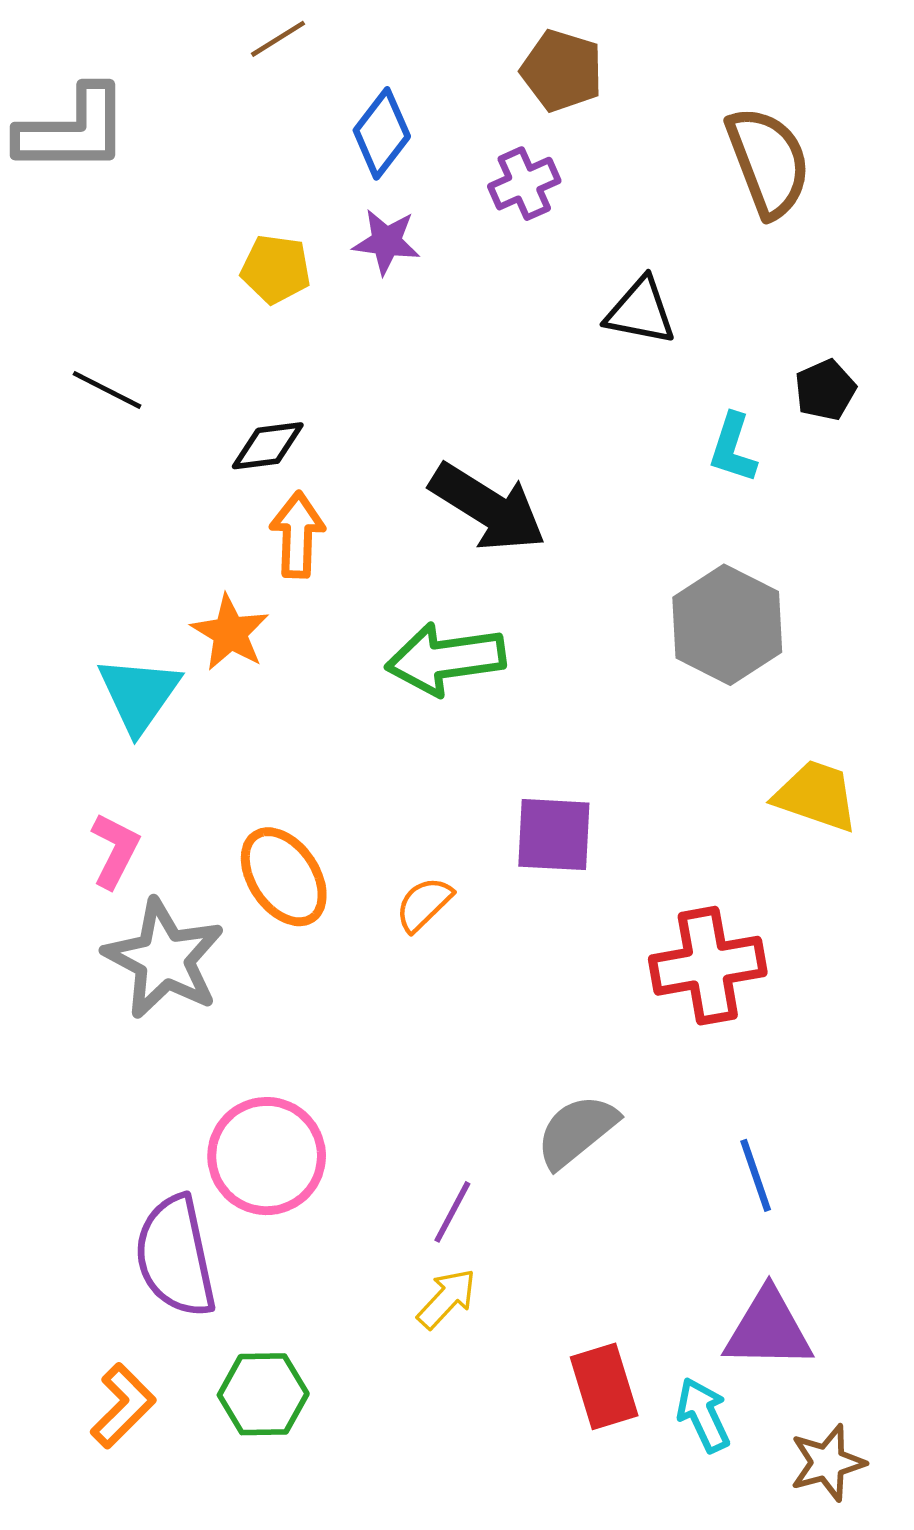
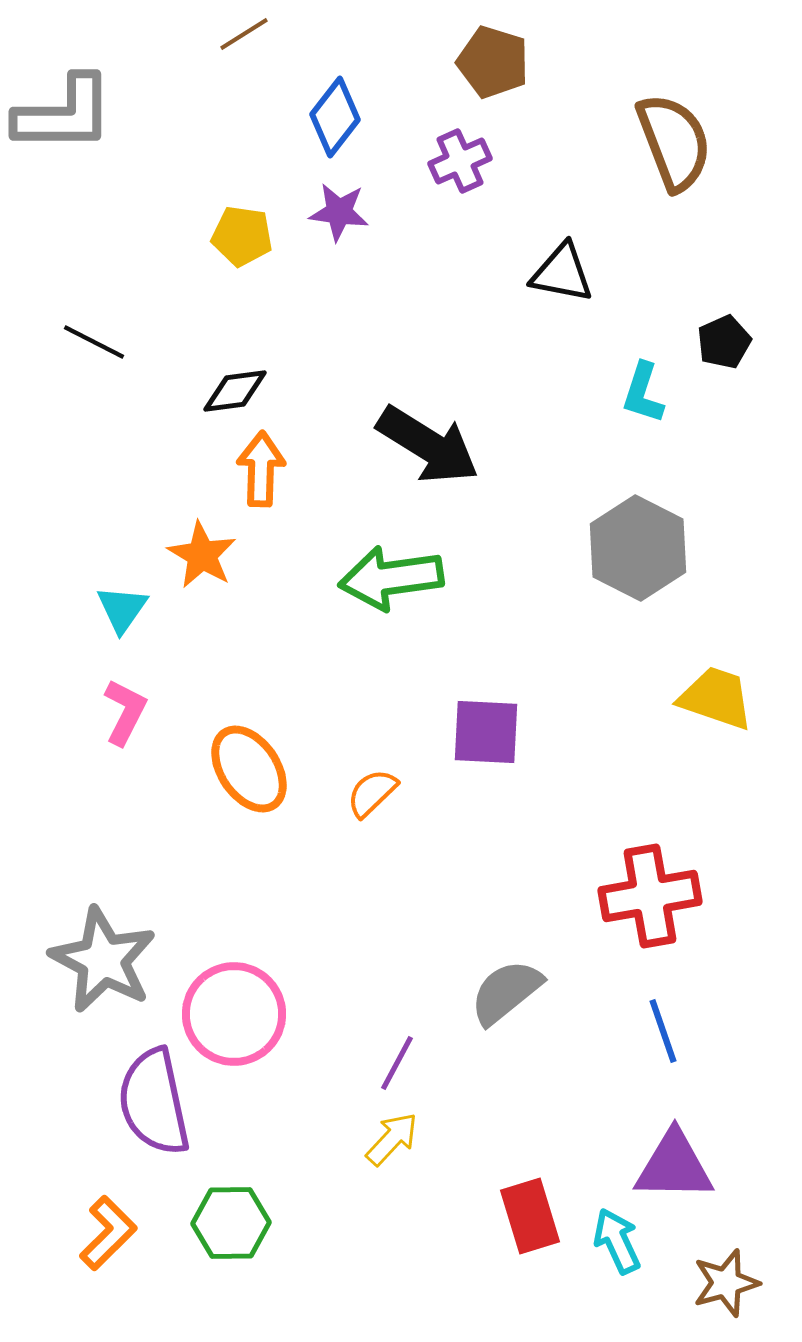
cyan triangle: (139, 694) -> (122, 609), size x0.7
pink L-shape: (115, 851) -> (125, 712), moved
gray star: (164, 959) -> (103, 960), moved
red cross: (708, 966) -> (650, 896), moved

